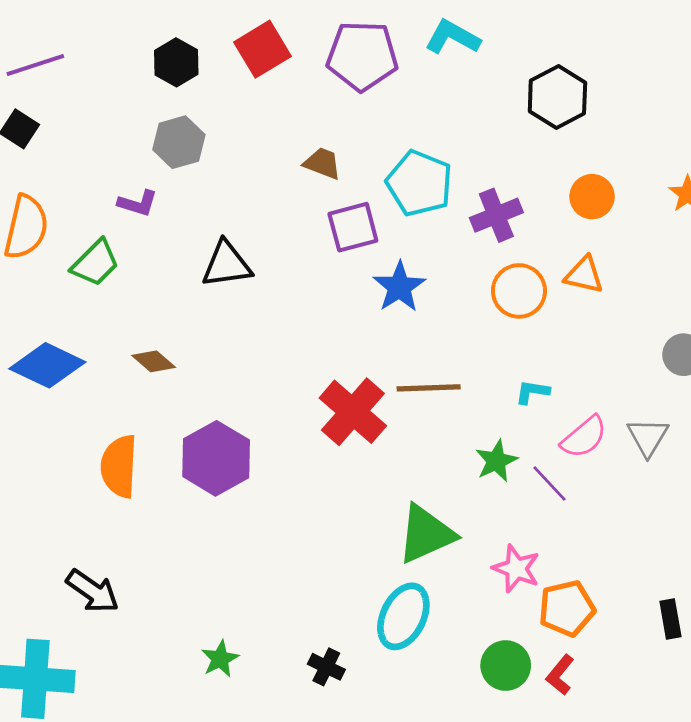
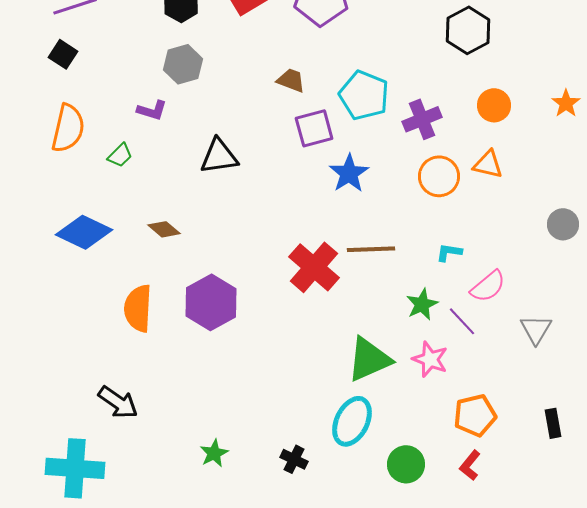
green trapezoid: (95, 263) -> (120, 155), size x0.7
gray triangle: (648, 437) -> (536, 329), moved
pink star: (516, 569) -> (430, 359), moved
green circle: (506, 666) -> (406, 464), moved

